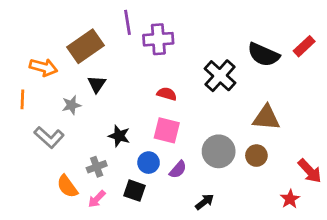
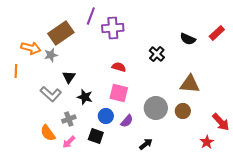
purple line: (128, 22) -> (91, 16), turned 30
black semicircle: (263, 55) -> (188, 39), size x0.7
black cross: (220, 76) -> (157, 54), size x0.7
black triangle: (97, 84) -> (69, 77), moved
gray star: (71, 105) -> (51, 55), moved
gray L-shape: (49, 137) -> (51, 94), moved

